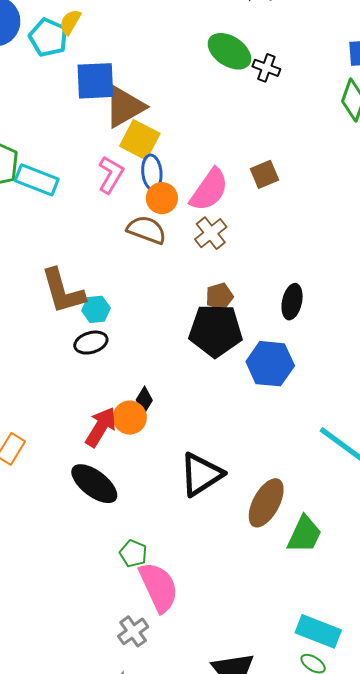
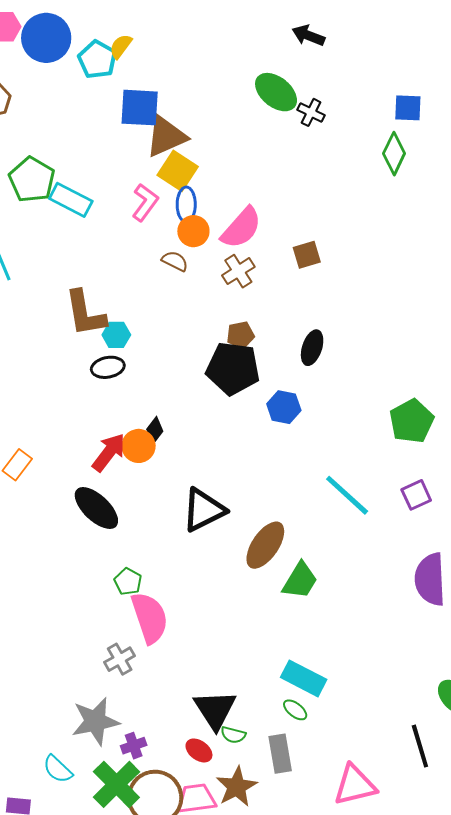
brown square: (264, 174) -> (307, 255), moved
brown semicircle: (147, 230) -> (175, 261), size x0.7
blue hexagon: (270, 364) -> (284, 407), size x0.7

